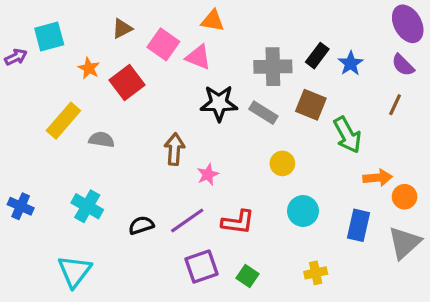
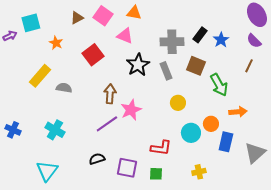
pink square: (163, 44) -> (103, 16), moved
red square: (127, 82) -> (93, 55), moved
black star: (219, 103) -> (138, 65), turned -30
gray rectangle: (263, 113) -> (166, 71), turned 36
pink star: (208, 175) -> (131, 110), size x1.5
orange circle: (405, 197) -> (211, 124), moved
purple line: (187, 221) -> (107, 124), moved
red L-shape: (238, 222) -> (161, 148), moved
black semicircle: (141, 225) -> (97, 159), moved
purple square: (201, 267) -> (127, 168), turned 30
green square: (247, 276) -> (156, 174), turned -32

